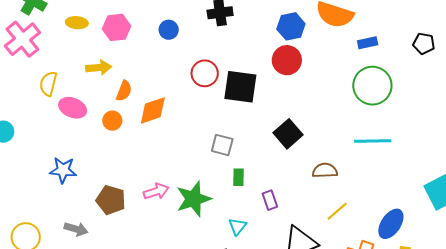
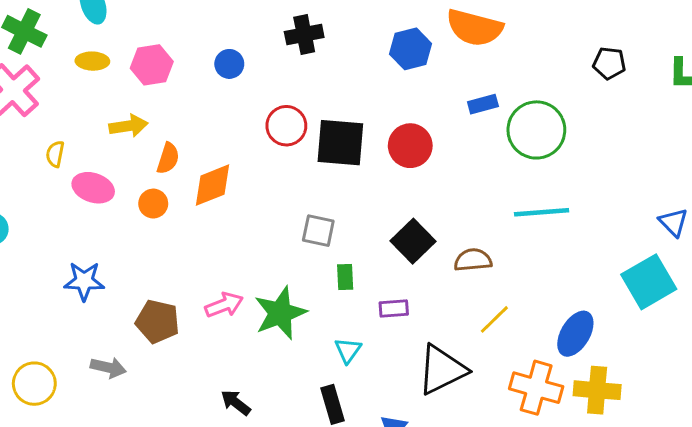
blue rectangle: (368, 43) -> (483, 104), moved
red circle: (287, 60) -> (410, 146), moved
yellow semicircle: (48, 84) -> (55, 154), size x0.7
black square: (288, 134) -> (413, 241), moved
purple rectangle: (270, 200) -> (394, 308), turned -72

